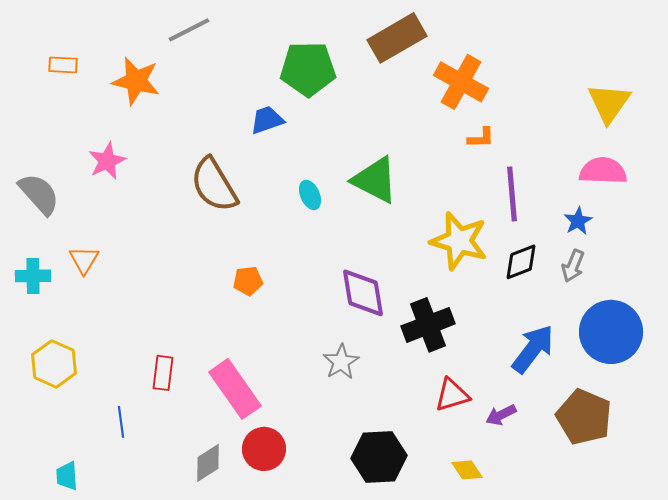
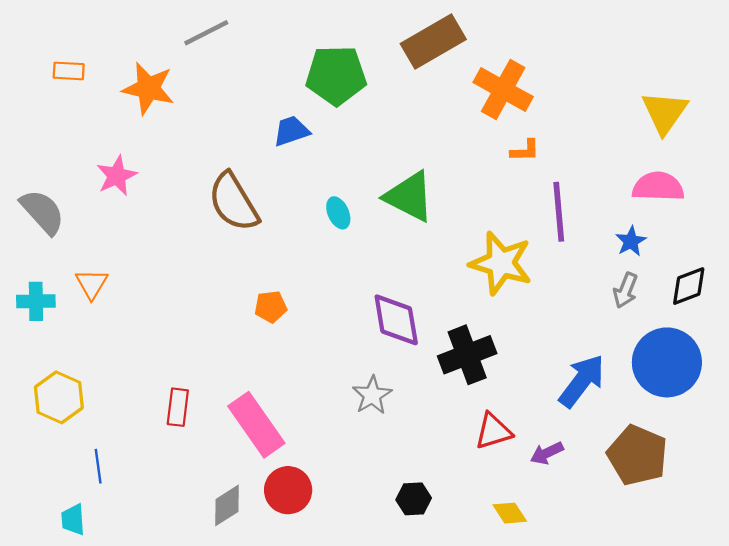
black diamond: (521, 262) -> (689, 286), moved
blue line: (121, 422) -> (98, 466), moved
black hexagon: (379, 457) -> (414, 499), size x0.6

